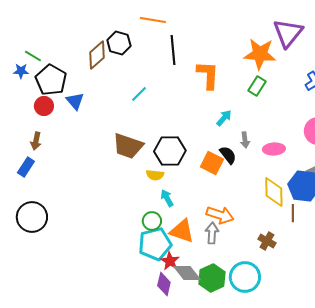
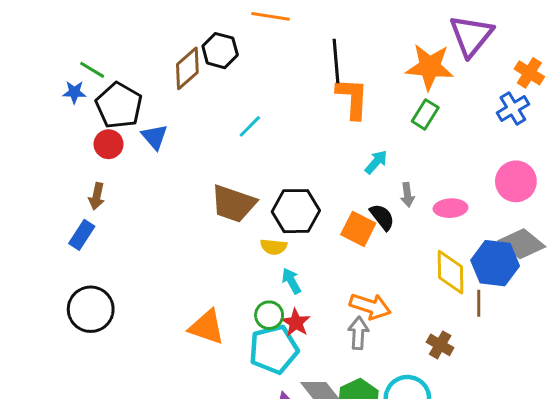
black line: (173, 50) -> (336, 61), moved
orange triangle: (182, 231) -> (207, 327), moved
red star: (170, 261) -> (296, 323), moved

